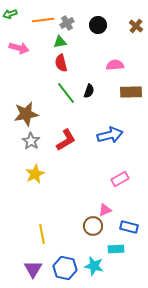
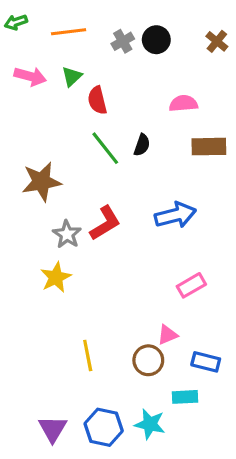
gray cross: (67, 23) -> (123, 41), moved
green triangle: (60, 42) -> (72, 76), moved, turned -32
gray star: (31, 141) -> (67, 234), moved
yellow line: (42, 234) -> (88, 355), moved

